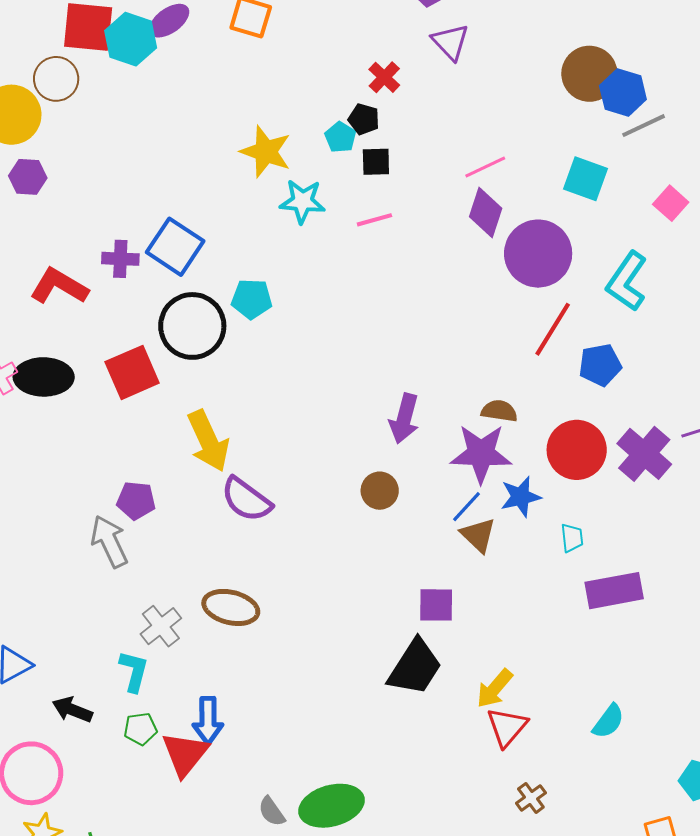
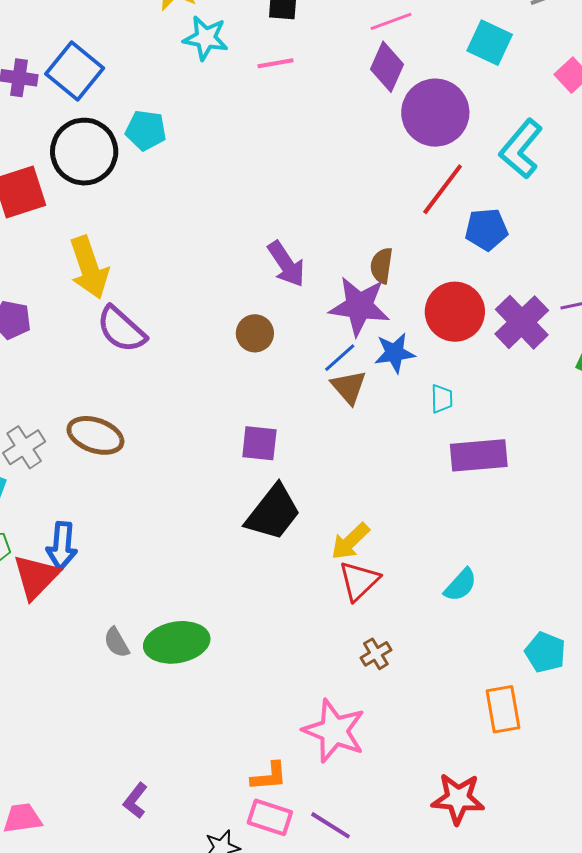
brown semicircle: (499, 411) -> (382, 266), turned -96
purple arrow: (404, 419) -> (286, 264), turned -54
purple square: (436, 605) -> (259, 443), moved

